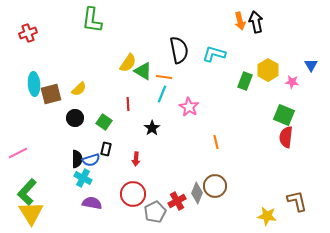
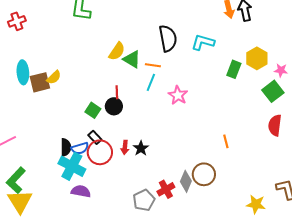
yellow semicircle: (79, 89) -> (54, 77), moved
green square: (284, 115) -> (273, 91), moved, turned 30
black circle: (75, 118) -> (114, 106), moved
black star: (152, 128) -> (141, 148), moved
orange line: (216, 142) -> (226, 141), moved
black rectangle: (106, 149) -> (95, 137), turned -56
cyan cross: (83, 178) -> (72, 166), size x1.5
red circle: (133, 194) -> (100, 152), moved

